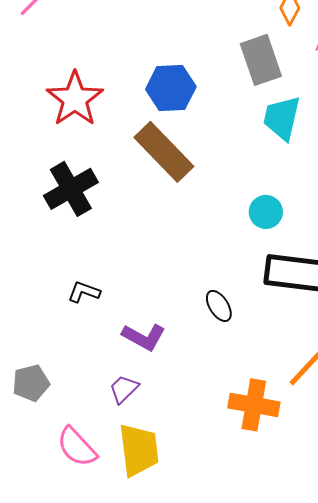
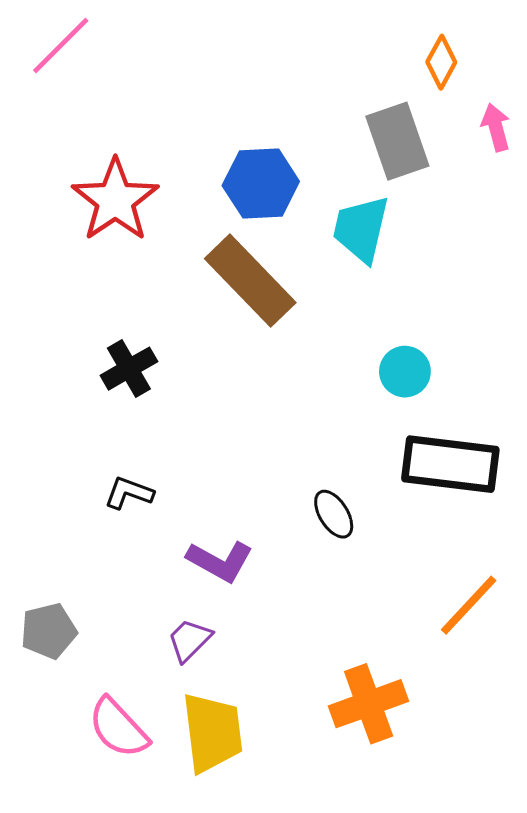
cyan trapezoid: (282, 118) -> (361, 229), moved
black cross: (71, 189) -> (129, 369), moved, size x0.7
orange cross: (254, 405) -> (369, 704), moved, turned -30

